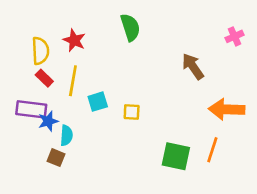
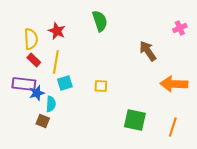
cyan square: (98, 102) -> (65, 83), moved
orange line: (212, 150) -> (173, 127), moved

